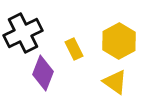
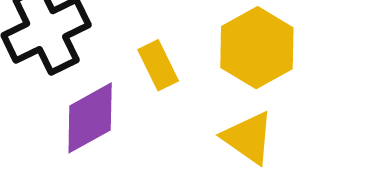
purple diamond: (43, 73) -> (90, 118), turned 40

